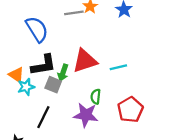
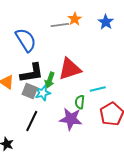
cyan line: (118, 67) -> (98, 89), moved
gray square: (53, 85) -> (30, 91), moved
cyan star: (26, 87) -> (43, 93), moved

